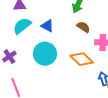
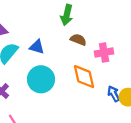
orange diamond: (82, 59) -> (84, 77), turned 45

